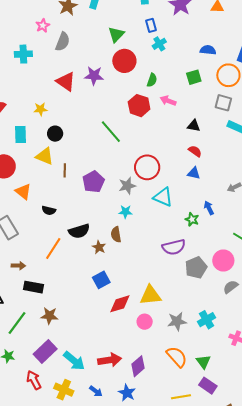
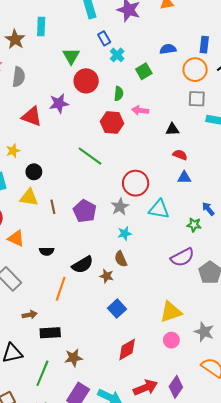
green square: (194, 77) -> (144, 71), moved
red diamond: (120, 304) -> (127, 350), moved
gray star: (177, 321) -> (204, 332), turned -30

